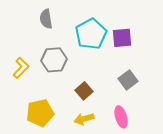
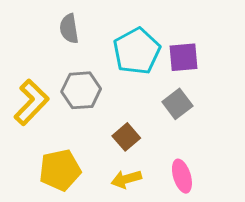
yellow L-shape: (21, 68) -> (31, 102), size x1.4
gray square: (128, 80) -> (177, 104), moved

